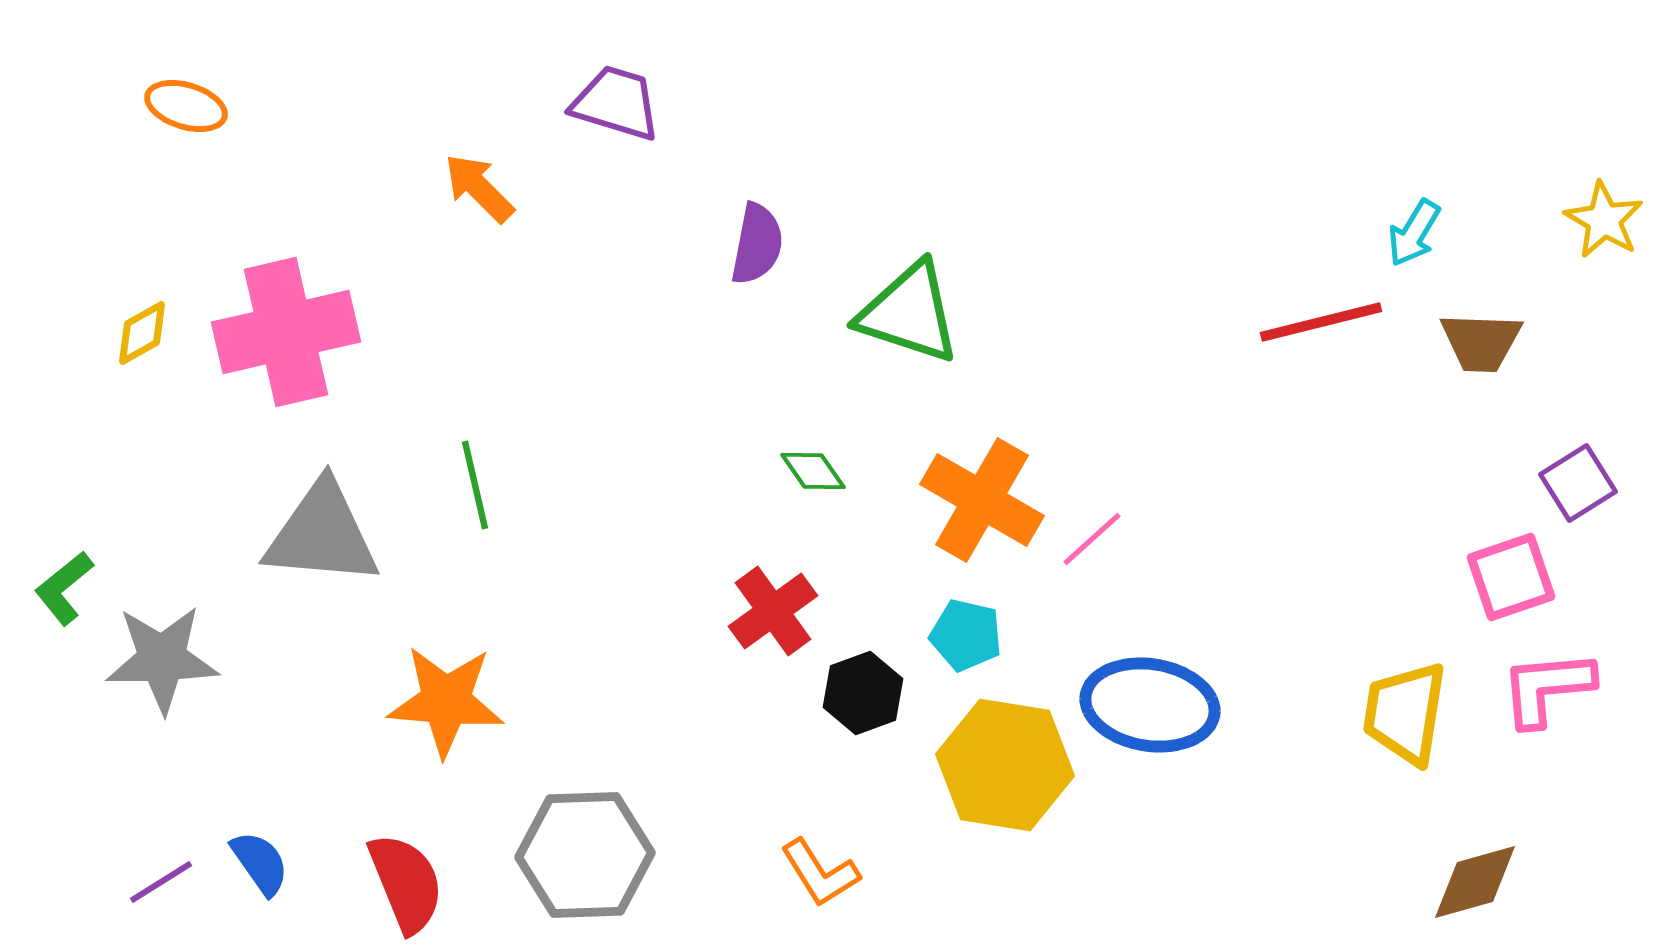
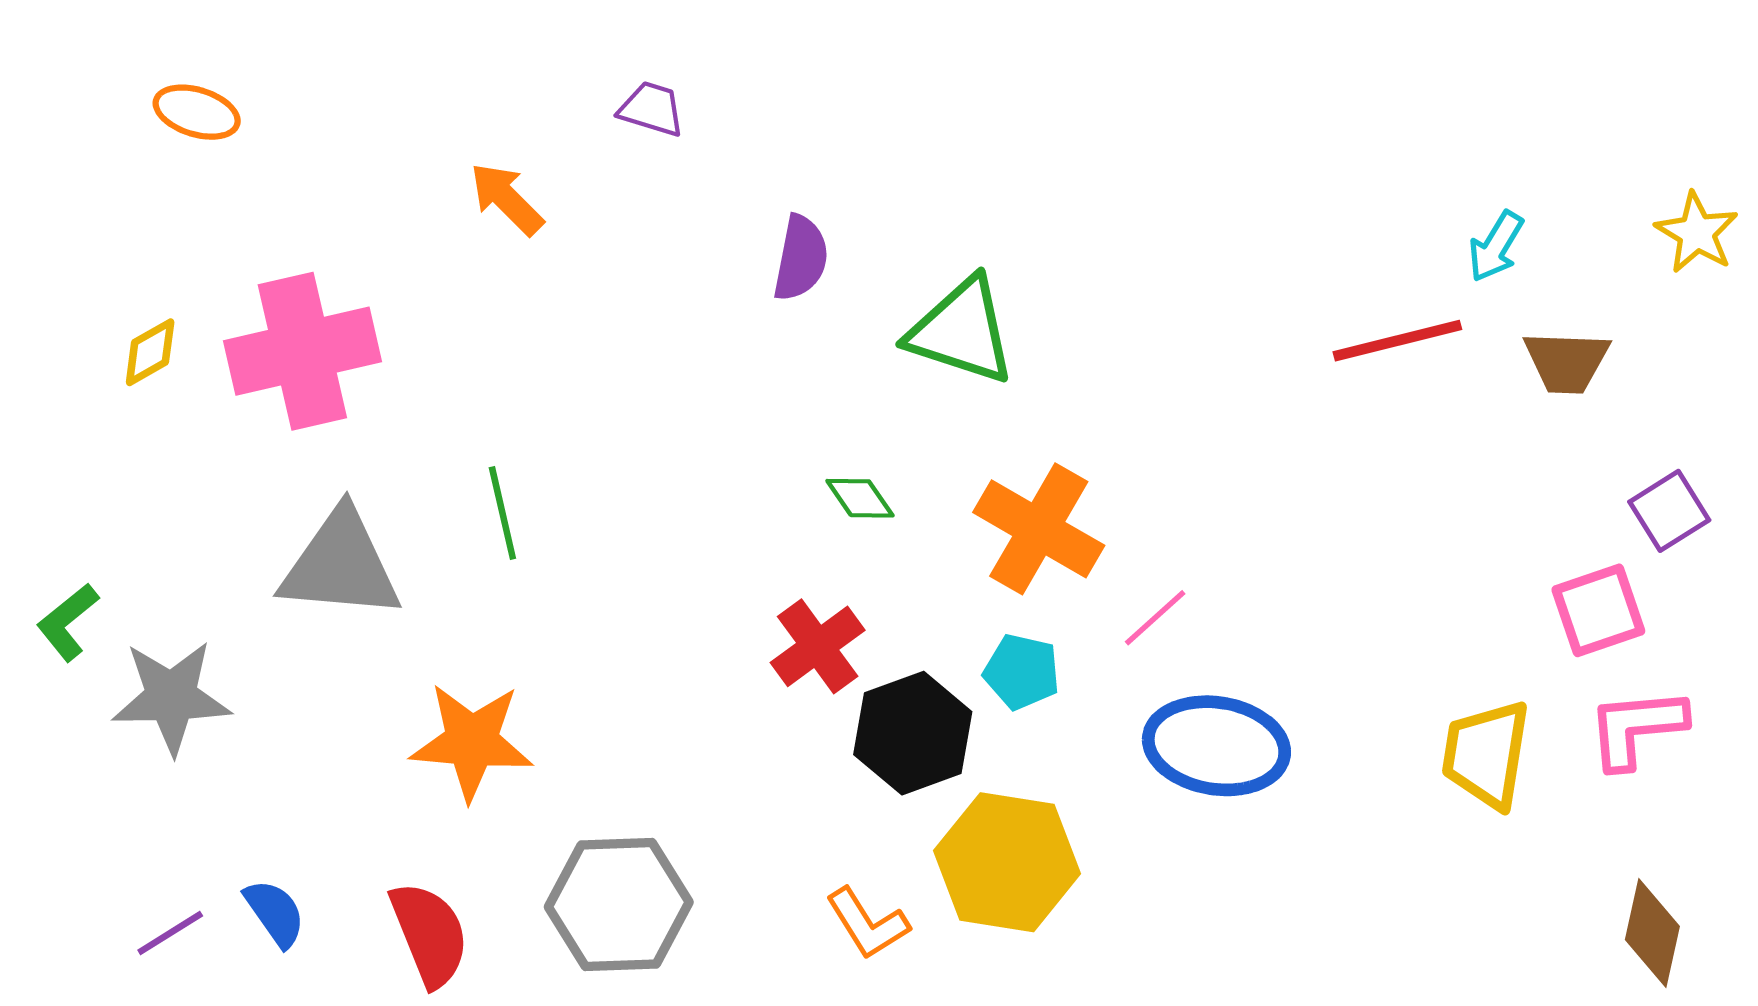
purple trapezoid: (616, 103) -> (652, 109), size x0.7
pink line: (1092, 539) -> (1155, 618), moved
black hexagon: (863, 693) -> (913, 733), size x1.4
yellow hexagon: (1005, 765) -> (1007, 862), moved
brown diamond: (1475, 882) -> (1652, 933), moved, turned -62

